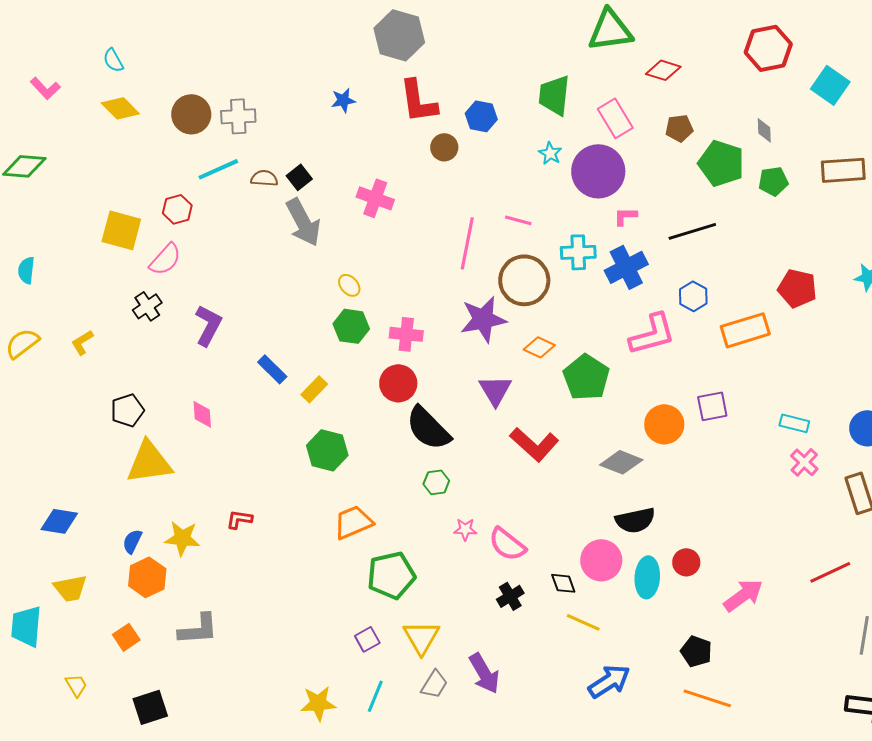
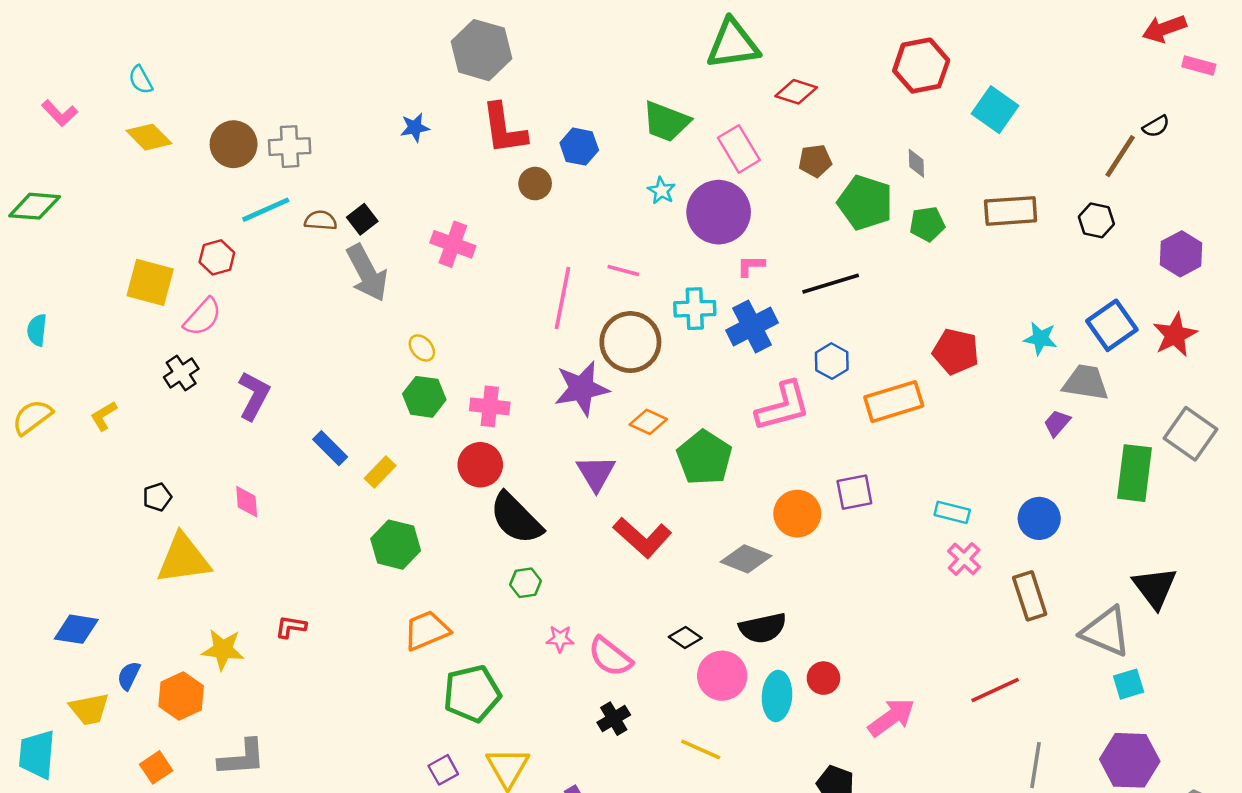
green trapezoid: (554, 95) -> (666, 122), turned -75
black pentagon: (127, 410) -> (157, 497), size x0.7
blue semicircle: (132, 541) -> (129, 676), moved
black diamond: (563, 583) -> (685, 638), moved, turned -36

